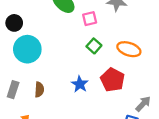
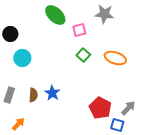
cyan circle: (27, 49) -> (22, 58), size x0.7
red pentagon: (113, 80) -> (100, 108), moved
blue star: (80, 84) -> (52, 93), moved

